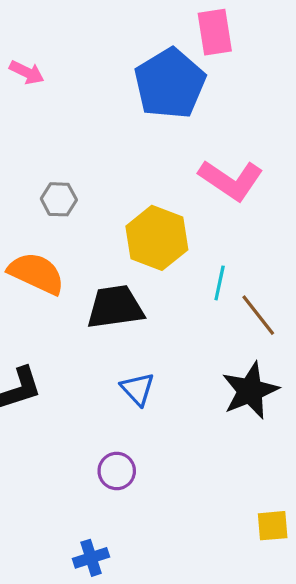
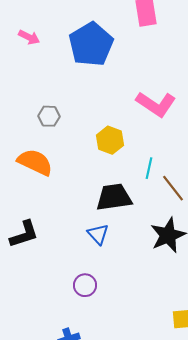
blue pentagon: (170, 84) -> (91, 44), moved
yellow hexagon: (157, 238) -> (110, 140), size x0.7
black trapezoid: (115, 307) -> (114, 197), moved

